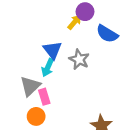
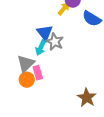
gray star: (79, 59) -> (55, 42), moved
orange circle: (36, 116) -> (27, 80), moved

